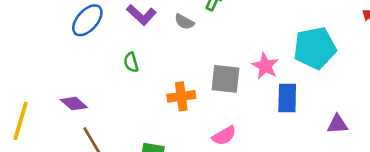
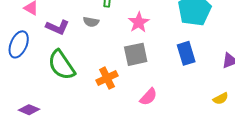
green semicircle: (131, 62) -> (61, 65), size x2.0
pink star: (265, 66) -> (139, 22), moved, turned 30

